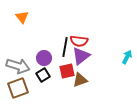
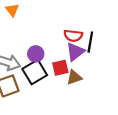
black line: (65, 47) -> (90, 42), moved
black square: (43, 75) -> (35, 72), size x1.6

